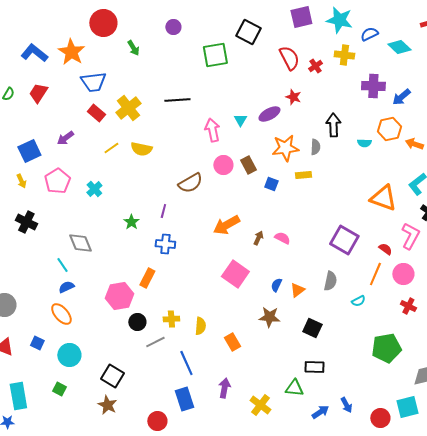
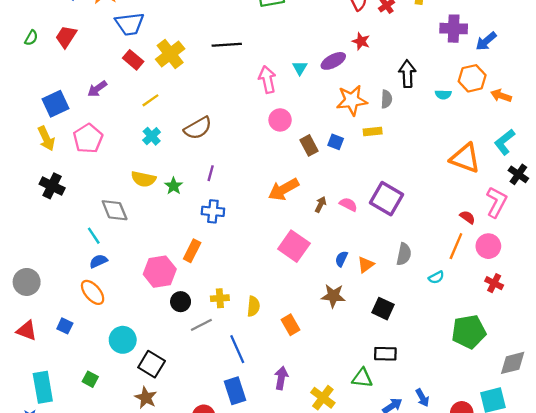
yellow semicircle: (141, 149) -> (143, 179), moved
brown rectangle: (248, 165) -> (309, 145), moved
yellow arrow: (21, 181) -> (46, 138), size x1.5
brown semicircle: (190, 183) -> (198, 128), moved
cyan cross: (94, 189) -> (152, 136), moved
purple square: (344, 240) -> (387, 199), moved
cyan circle: (69, 355) -> (123, 340), moved

